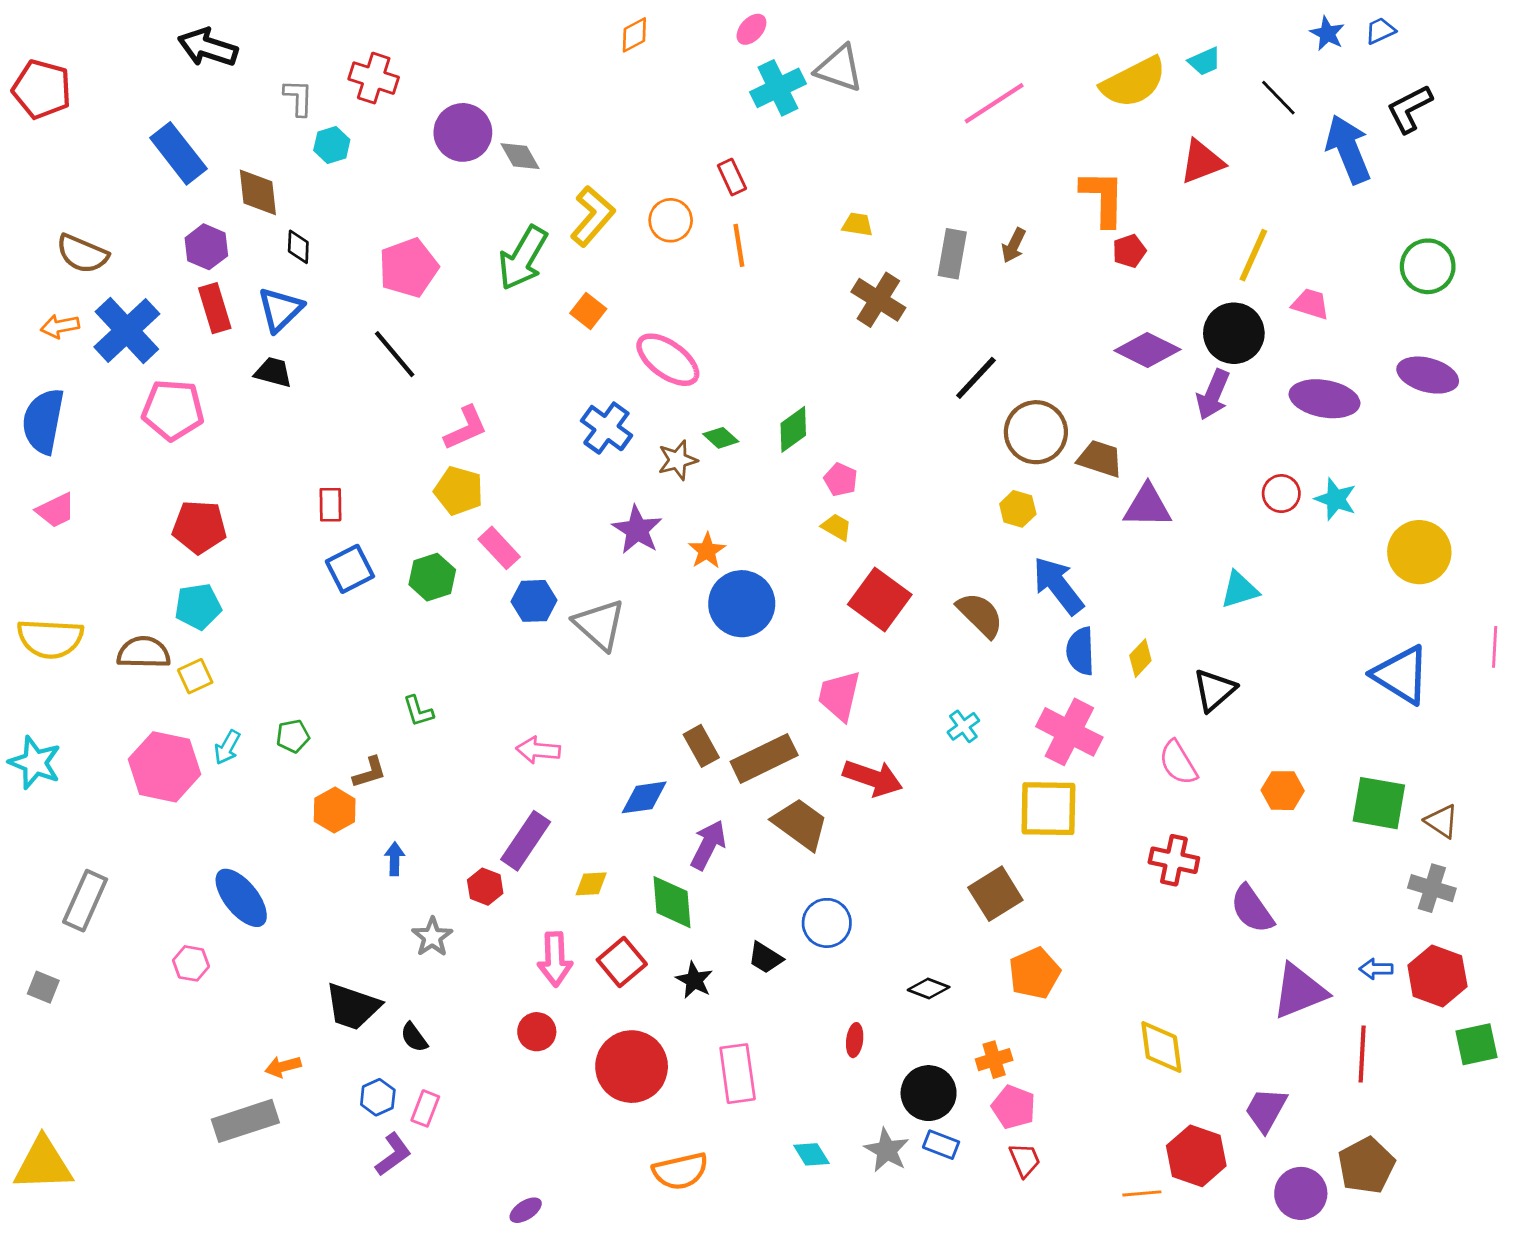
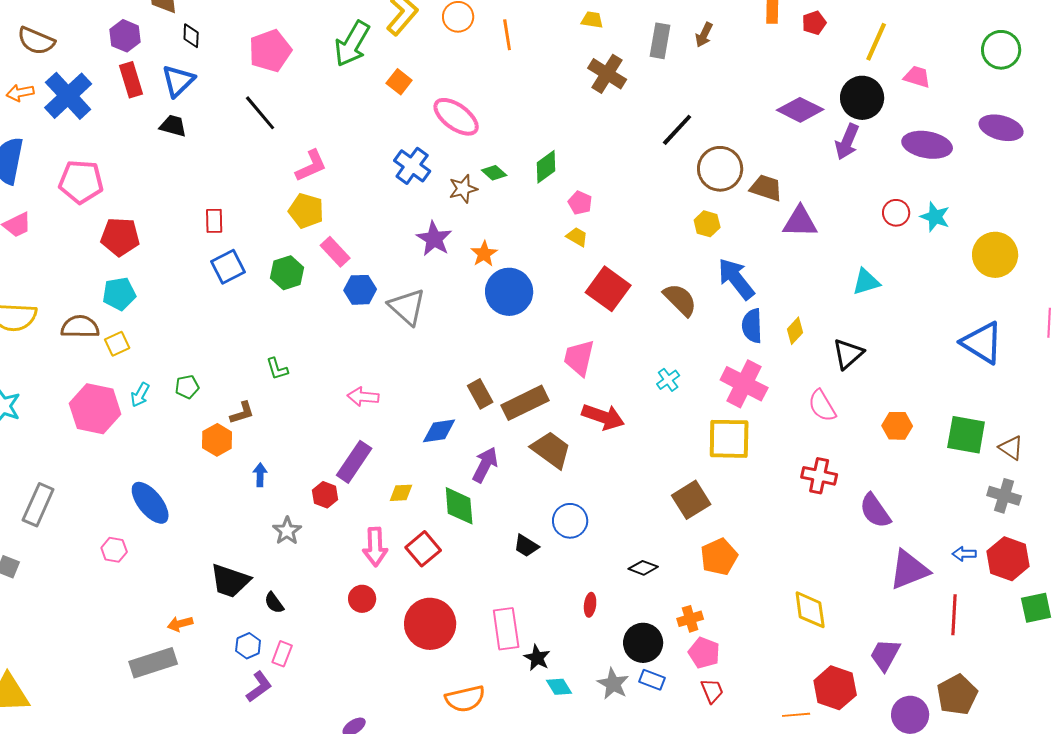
red pentagon: (1129, 251) -> (814, 23), moved
pink pentagon: (173, 410) -> (81, 182), moved
black star: (694, 980) -> (537, 658), moved

